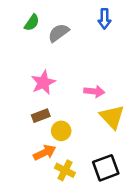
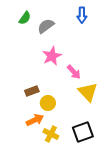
pink star: (43, 82) -> (52, 56), moved
pink arrow: (94, 91) -> (74, 72), turned 42

